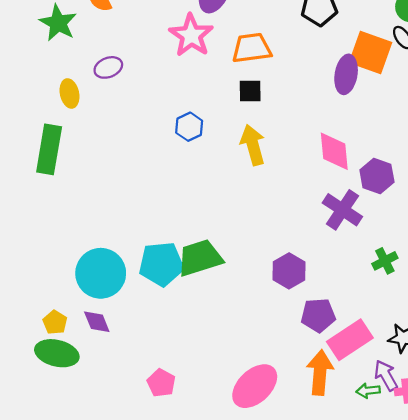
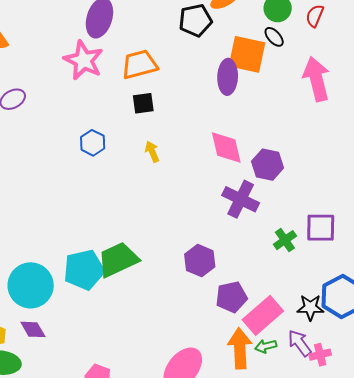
yellow arrow: (253, 145) -> (152, 152), size x0.6
green arrow: (368, 391) -> (266, 346), moved

